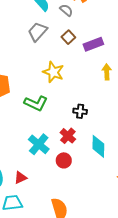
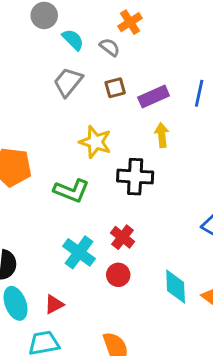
brown square: (68, 37) -> (115, 88), turned 32
yellow arrow: (107, 72) -> (162, 135), moved
black cross: (80, 111) -> (135, 177), moved, size x1.6
cyan diamond: (98, 146) -> (176, 286), moved

